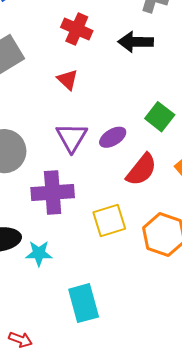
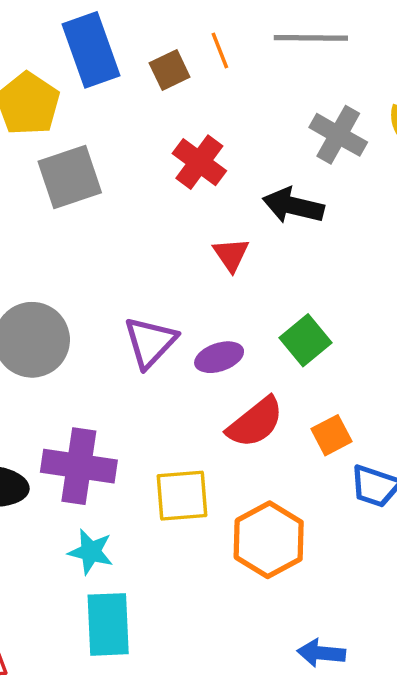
red triangle: (68, 80) -> (231, 255), moved
purple cross: (53, 193) -> (79, 466), moved
cyan star: (39, 253) -> (91, 552), moved

